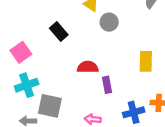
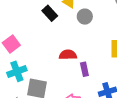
black rectangle: (59, 31) -> (50, 13), moved

